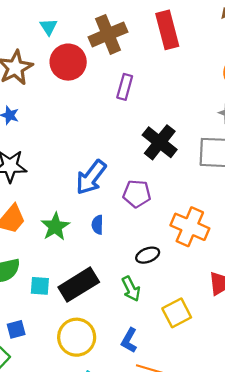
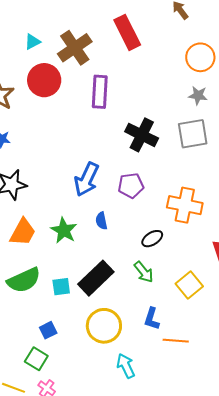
cyan triangle: (49, 27) -> (32, 42), moved, turned 48
purple rectangle: (125, 87) -> (100, 92), size x1.4

